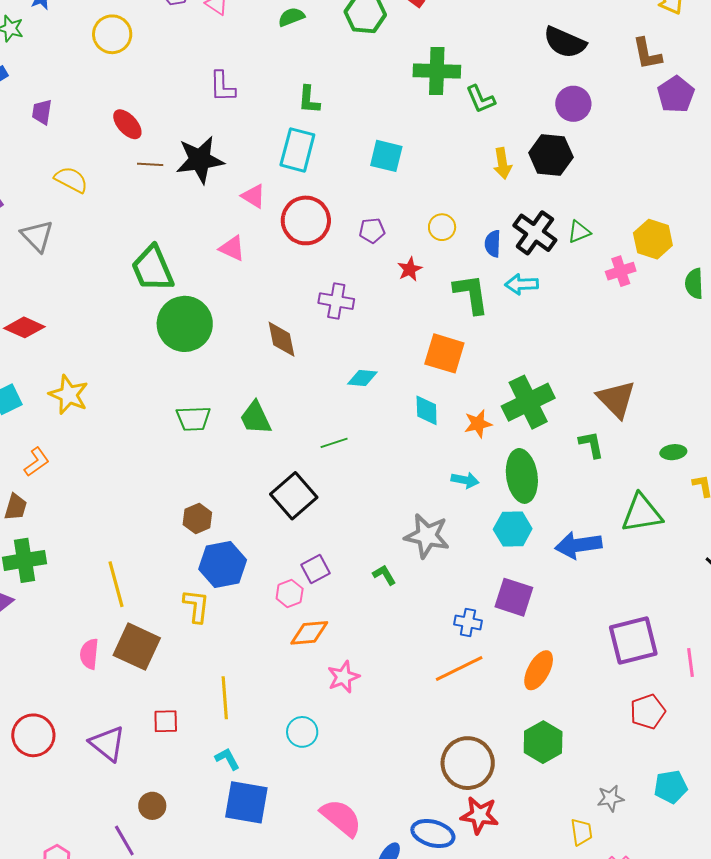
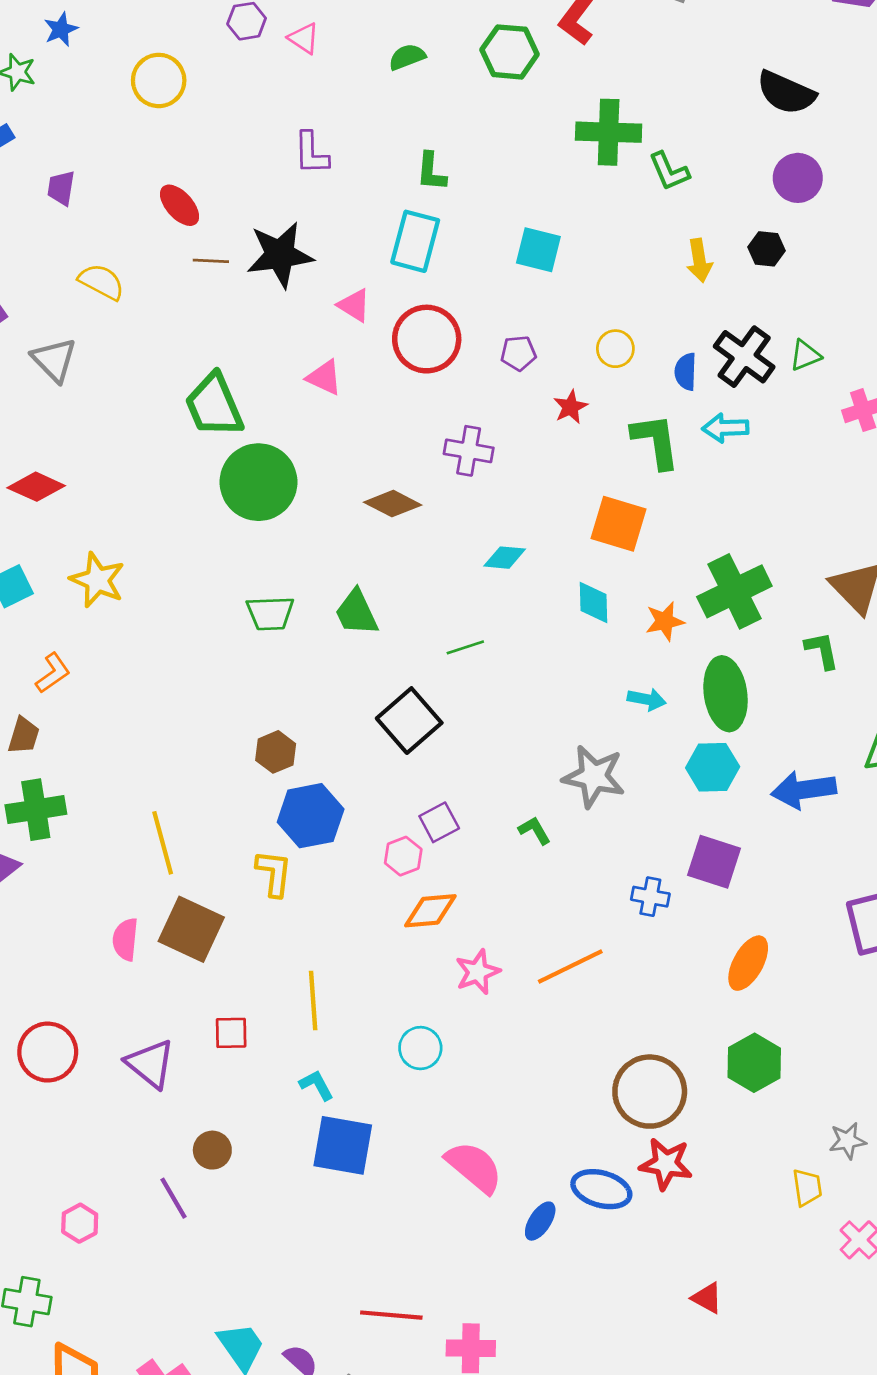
black hexagon: (551, 155) -> (767, 249), size x0.6
brown diamond: (281, 339) -> (393, 504), turned -51
orange line: (459, 668) -> (570, 966), moved

